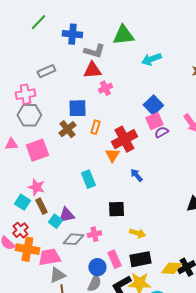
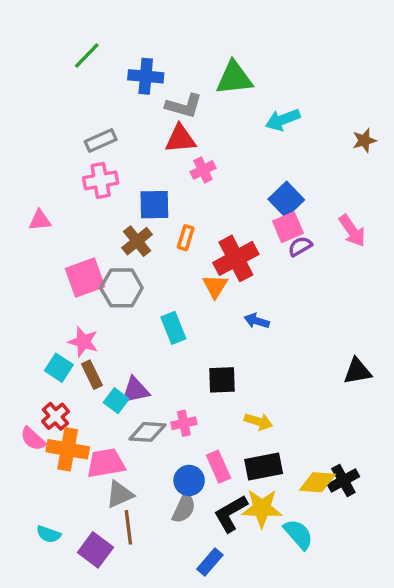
pink cross: (25, 94) -> (101, 180), moved
gray hexagon: (29, 115) -> (121, 288), moved
pink triangle: (11, 144) -> (40, 220), moved
blue arrow: (136, 175) -> (257, 321), turned -32

